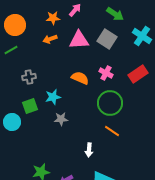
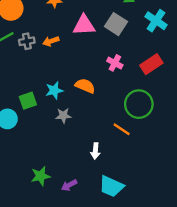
orange arrow: (50, 39) -> (51, 41), moved
gray cross: (29, 77) -> (27, 41), moved
orange semicircle: (80, 78) -> (85, 86), moved
green circle: (110, 103) -> (139, 104), moved

